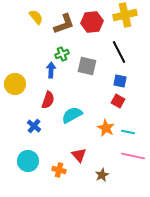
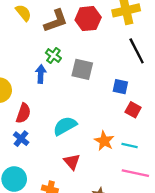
black line: (119, 52) -> (137, 51), moved
green cross: (62, 54) -> (53, 55), turned -32
red semicircle: (48, 100) -> (23, 113), moved
red square: (118, 101) -> (133, 110), moved
red triangle: (79, 155) -> (72, 162), moved

